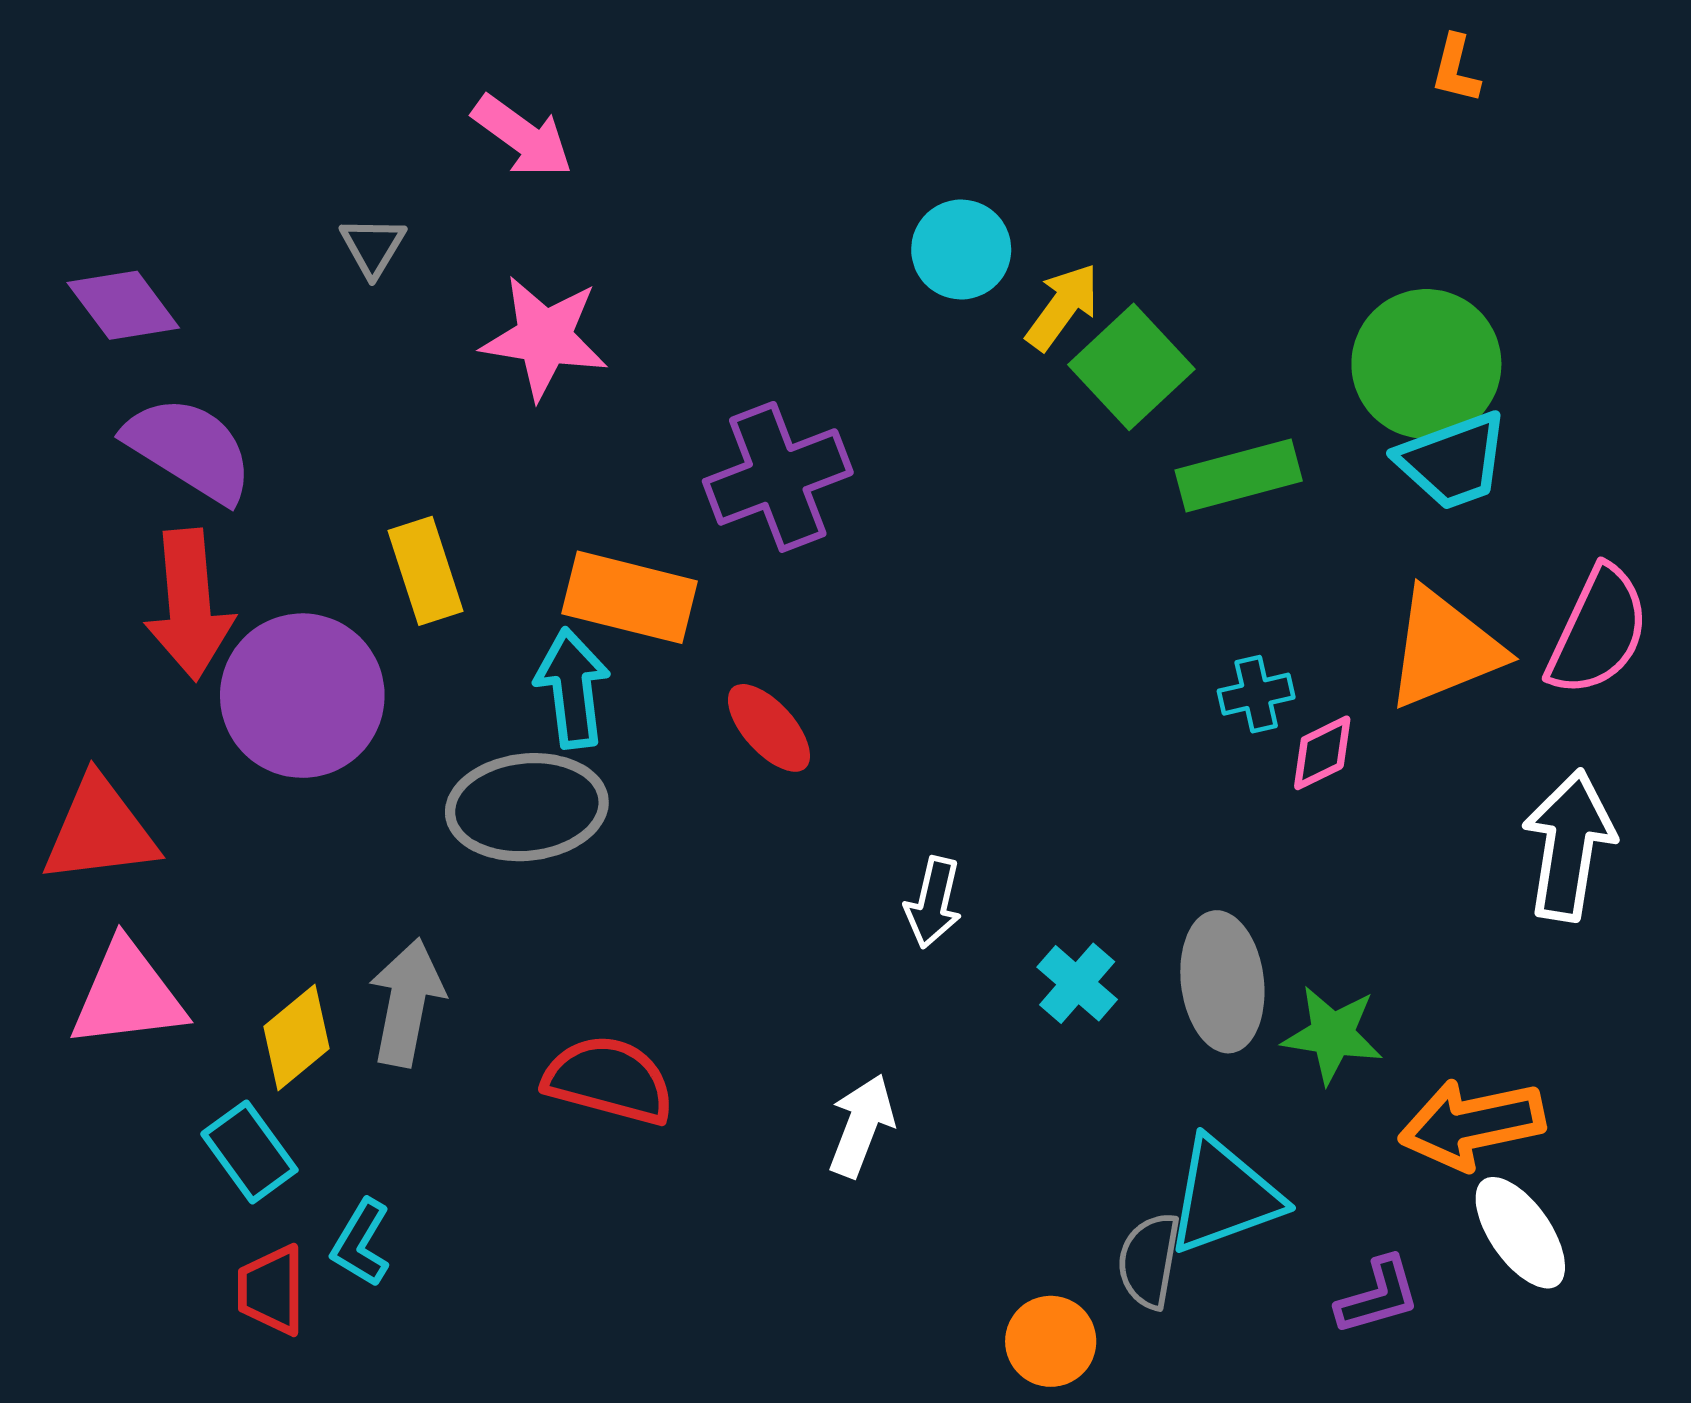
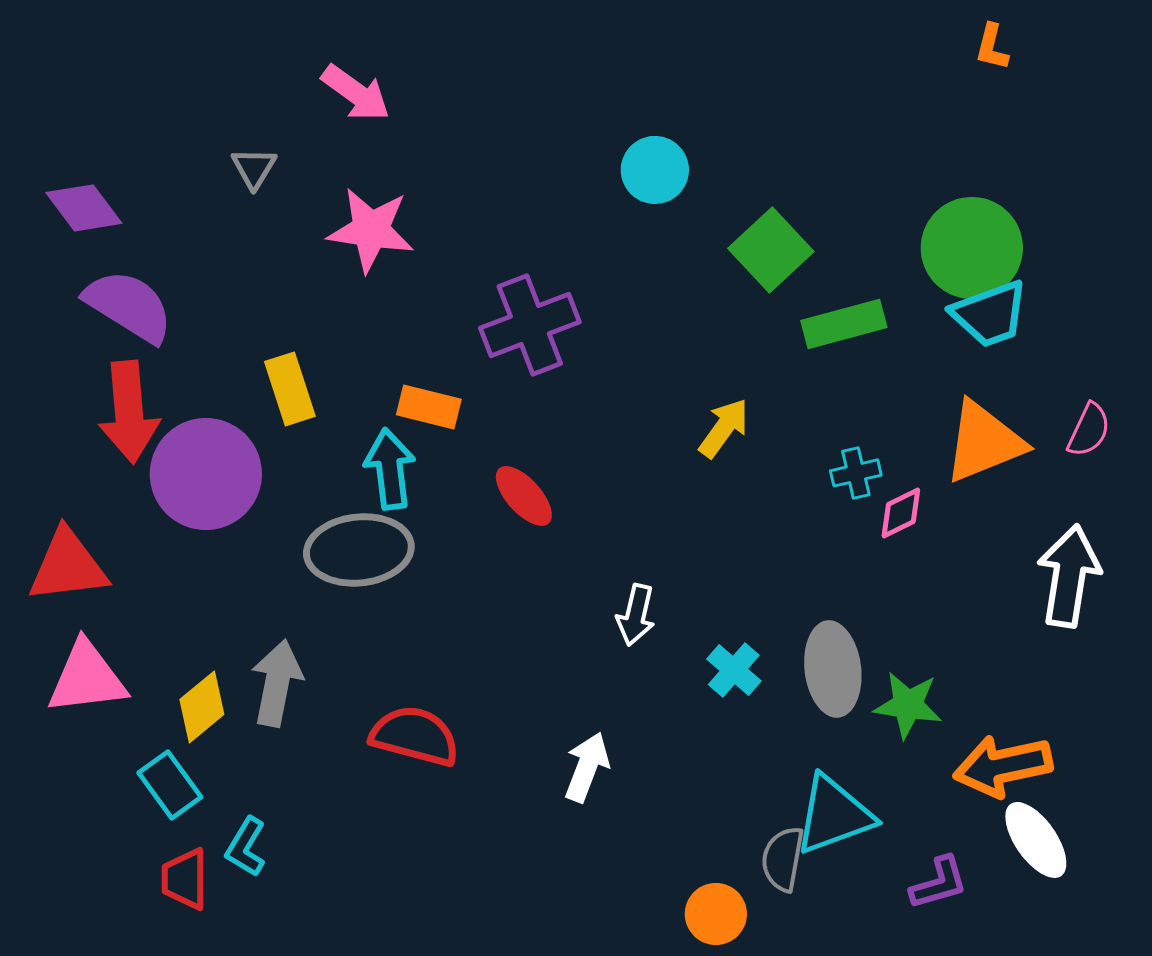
yellow arrow: (1062, 307) -> (724, 428), moved
orange rectangle: (630, 597) -> (429, 407), size x0.7
pink semicircle: (1598, 631) -> (1089, 430), size x0.6

